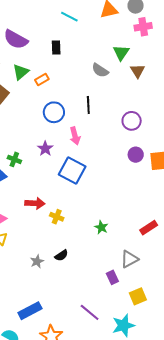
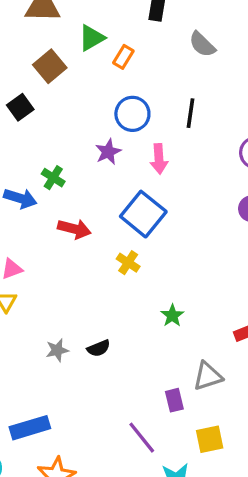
gray semicircle: (100, 70) -> (202, 44), moved
orange rectangle: (42, 79) -> (123, 57), turned -40
purple star: (45, 149) -> (108, 152), moved
red arrow: (35, 203) -> (74, 229), moved
yellow cross: (57, 217) -> (128, 263), moved
purple line: (90, 312) -> (142, 438), moved

